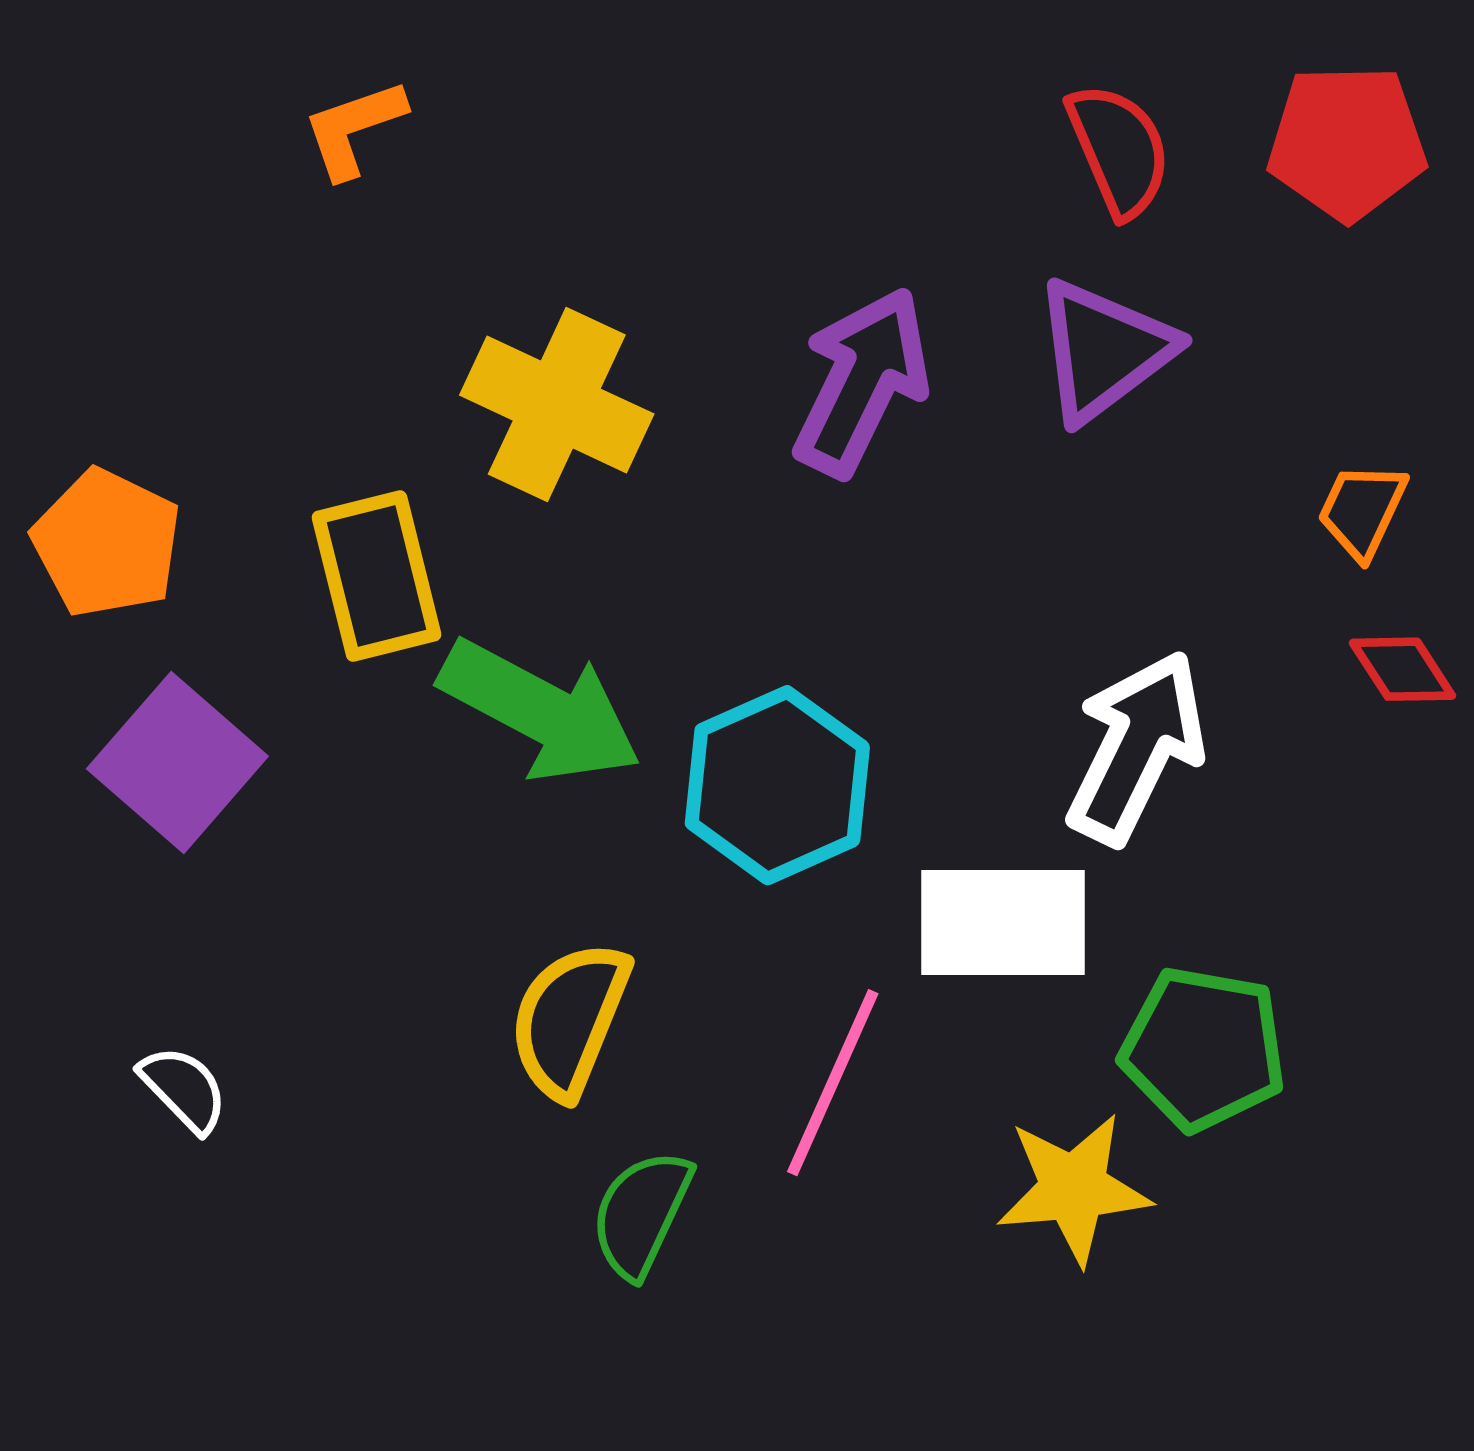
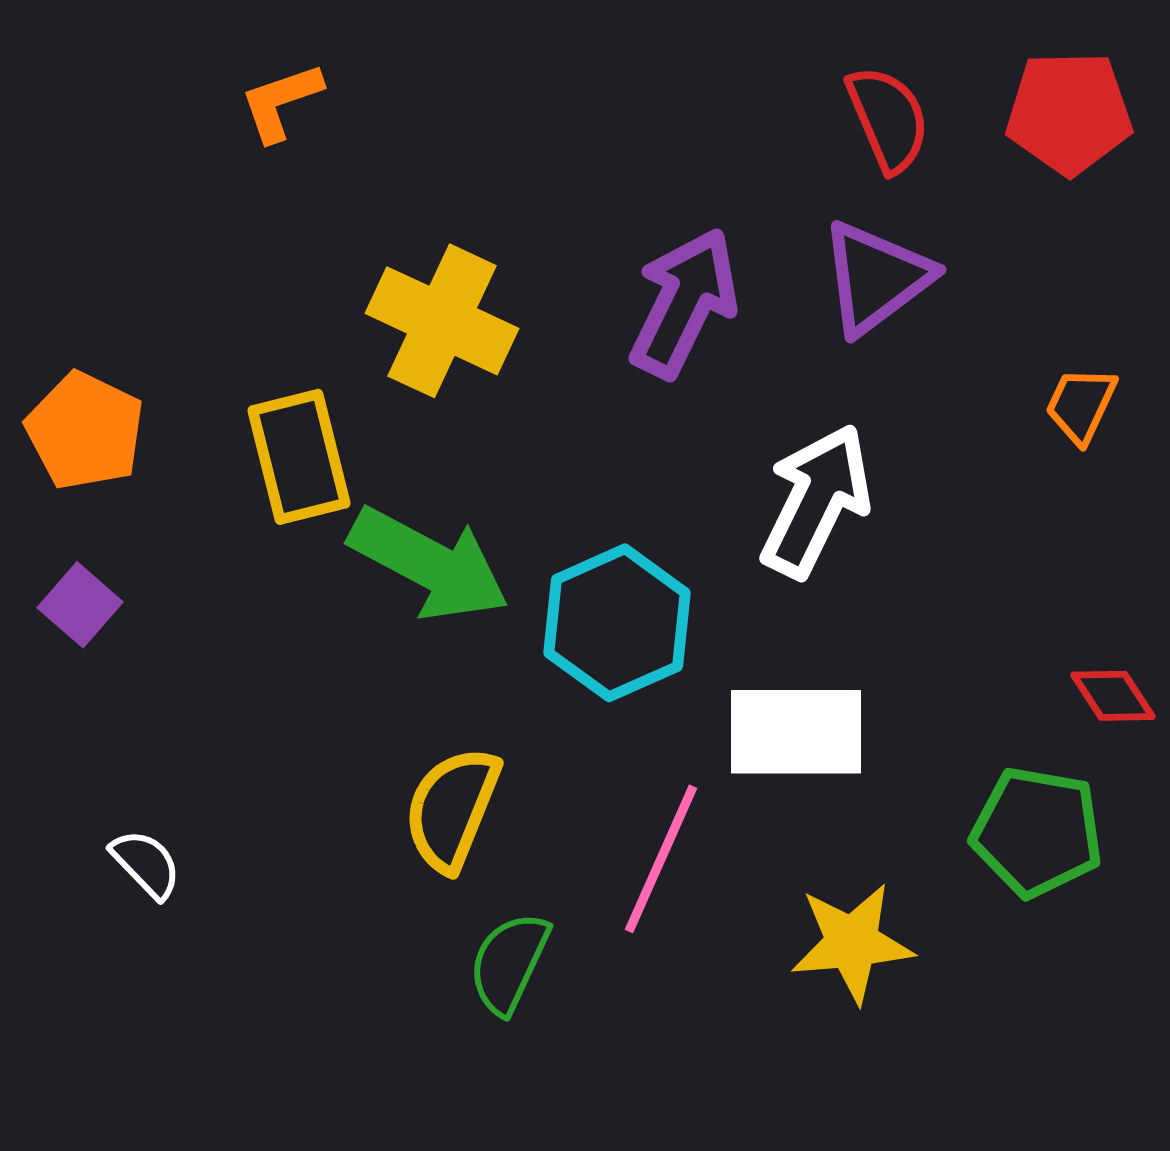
red diamond: (1402, 669) -> (1113, 696), moved
white arrow: (1137, 747) -> (816, 501), moved
purple square: (177, 762) -> (80, 605), moved, size x0.6
green pentagon: (1203, 1049) -> (1037, 832), moved

